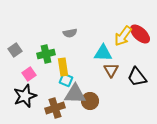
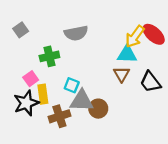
gray semicircle: (70, 33) -> (76, 33), size x1.5
gray square: (15, 50) -> (21, 30), moved
cyan triangle: (103, 53) -> (127, 54), moved
yellow rectangle: (63, 67) -> (43, 94), moved

